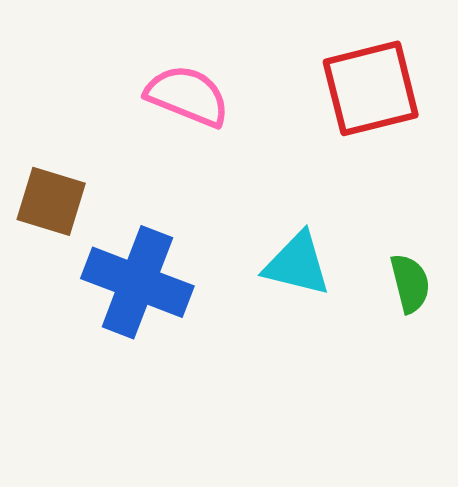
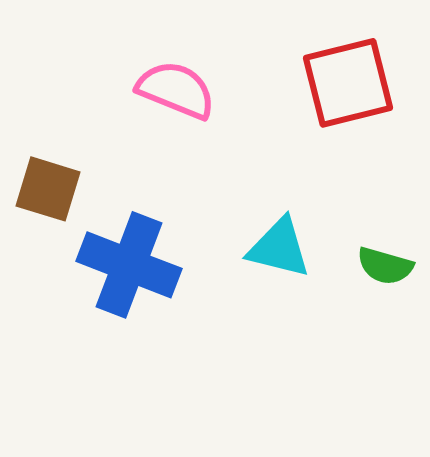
green semicircle: (410, 283) -> (385, 266), turned 120

